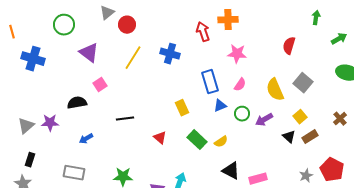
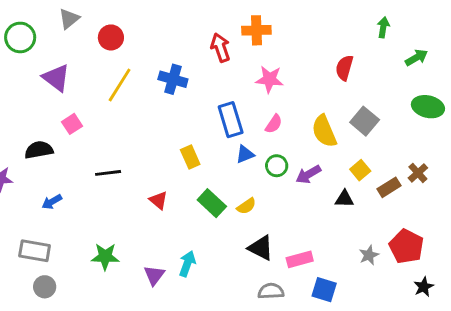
gray triangle: (107, 13) -> (69, 19), moved
black triangle: (289, 137) -> (344, 199), turned -40
brown rectangle: (310, 137) -> (389, 187), moved

